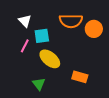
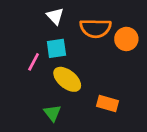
white triangle: (25, 21) -> (55, 16), moved

